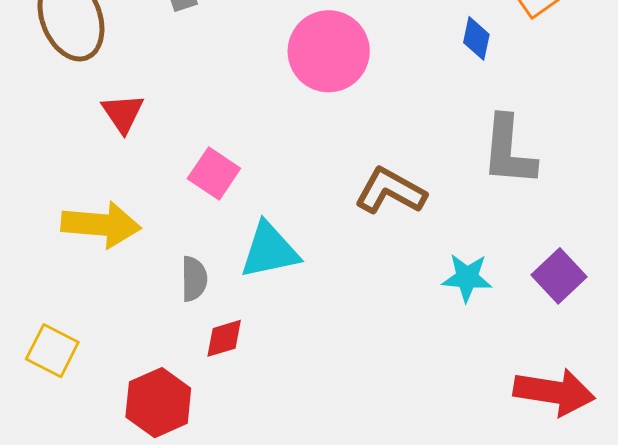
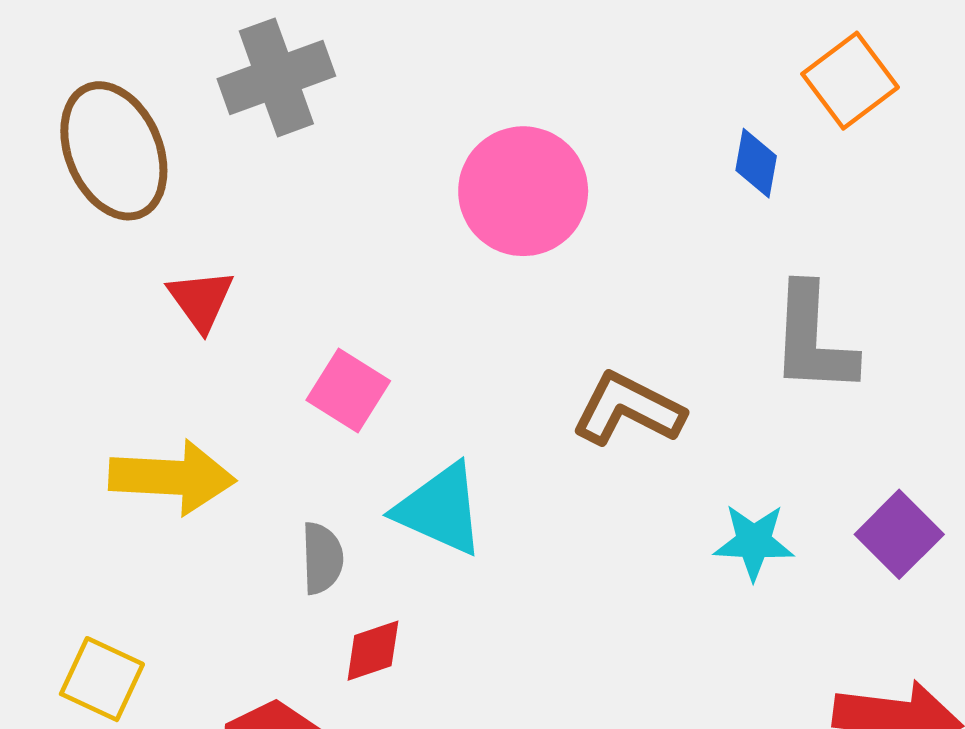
cyan triangle: (269, 250) -> (440, 509), turned 38

